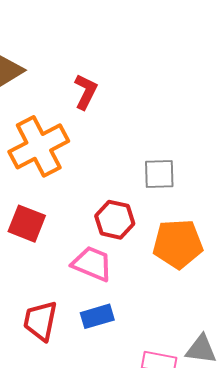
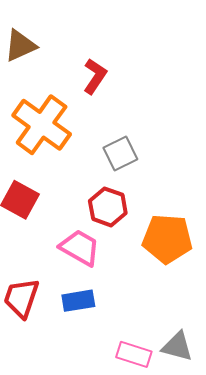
orange cross: (39, 146) -> (42, 125), turned -34
gray square: (159, 174) -> (120, 153), moved, turned -32

